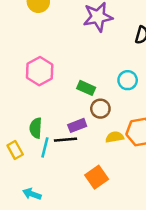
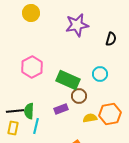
green rectangle: (86, 88) -> (68, 80), size x1.6
black line: (66, 140) -> (15, 111), moved
yellow rectangle: (15, 150) -> (13, 128), turned 40

